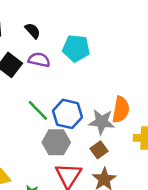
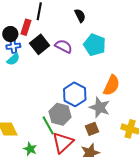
black semicircle: (33, 31) -> (80, 16), moved
green line: (38, 110) -> (48, 125), moved
orange semicircle: (121, 110) -> (112, 85), moved

